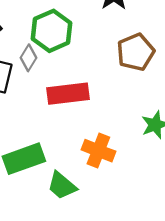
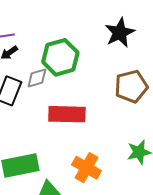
gray diamond: (28, 58) -> (37, 78), turned 35

